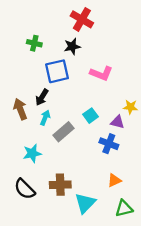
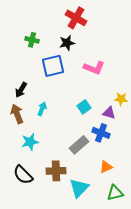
black arrow: (42, 97) -> (21, 90), moved
brown arrow: (20, 109) -> (17, 114), moved
gray rectangle: (63, 132) -> (79, 145), moved

